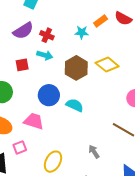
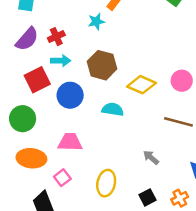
red cross: (47, 35) -> (56, 37), turned -32
red square: (22, 65) -> (37, 80), size x1.5
yellow diamond: (107, 65) -> (142, 85), moved
blue circle: (49, 95) -> (70, 95), moved

